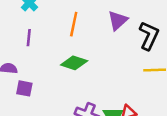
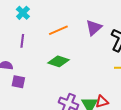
orange line: (74, 24) -> (58, 30), turned 54

